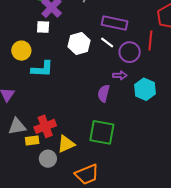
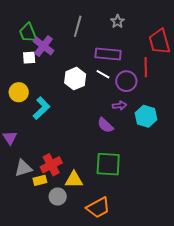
white square: (43, 27) -> (29, 58), moved
cyan L-shape: (42, 69) -> (41, 108), turned -40
purple semicircle: (104, 93) -> (105, 125), turned -54
yellow triangle: (66, 144) -> (74, 180), turned 30

